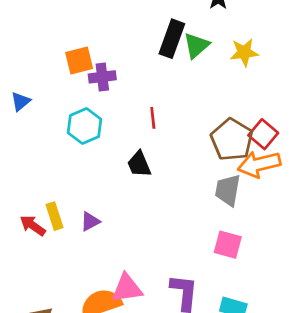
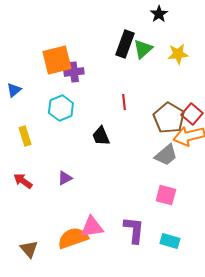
orange square: (79, 61) -> (57, 60), size x1.4
red line: (153, 118) -> (124, 102), moved
gray trapezoid: (228, 190) -> (166, 155), turned -140
yellow rectangle: (55, 216) -> (25, 136), moved

